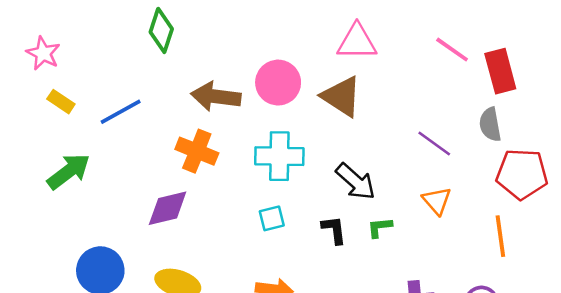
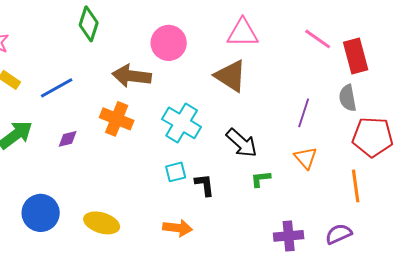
pink circle: (278, 83) -> (169, 43), moved
purple line: (434, 143) -> (304, 113), turned 72
cyan cross: (279, 156) -> (182, 123), turned 30
purple diamond: (168, 208) -> (68, 139), moved, size x0.6
black L-shape: (334, 230) -> (205, 185), moved

